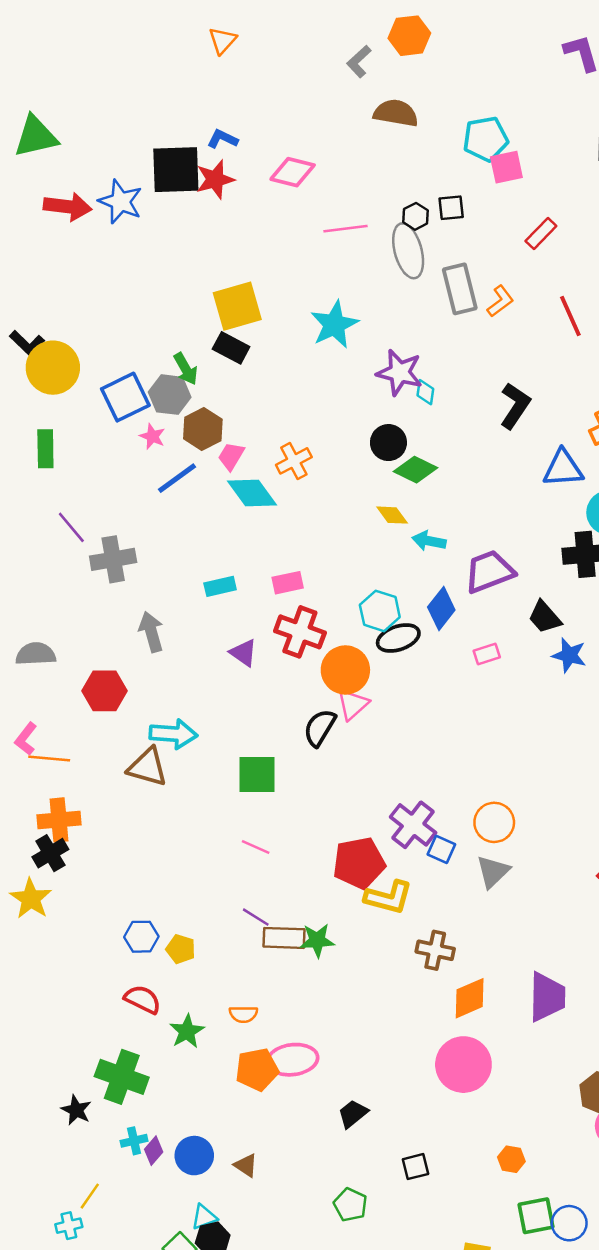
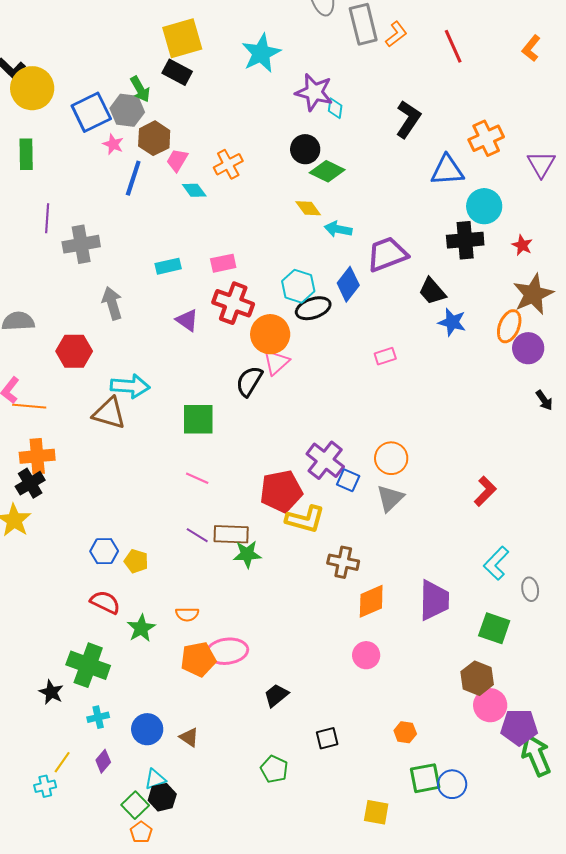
blue line: (177, 478) -> (133, 178), turned -36
cyan diamond: (252, 493) -> (194, 190), size x0.6
purple line: (71, 527) -> (47, 218), turned 44
pink rectangle: (487, 654) -> (385, 356), moved
brown rectangle: (284, 938) -> (231, 534), moved
pink circle: (463, 1065) -> (366, 655), size x0.6
purple diamond: (154, 1151) -> (103, 761), moved

